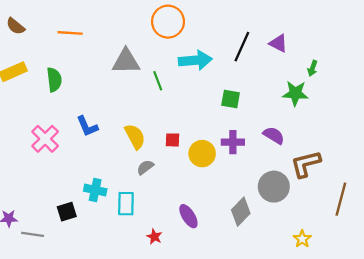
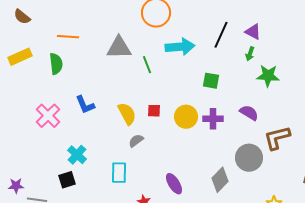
orange line: (70, 33) -> (68, 37), moved
green arrow: (312, 68) -> (250, 54), moved
red square: (173, 140) -> (154, 111), moved
yellow circle: (202, 154) -> (186, 117), moved
cyan cross: (95, 190) -> (77, 155), moved, turned 30

